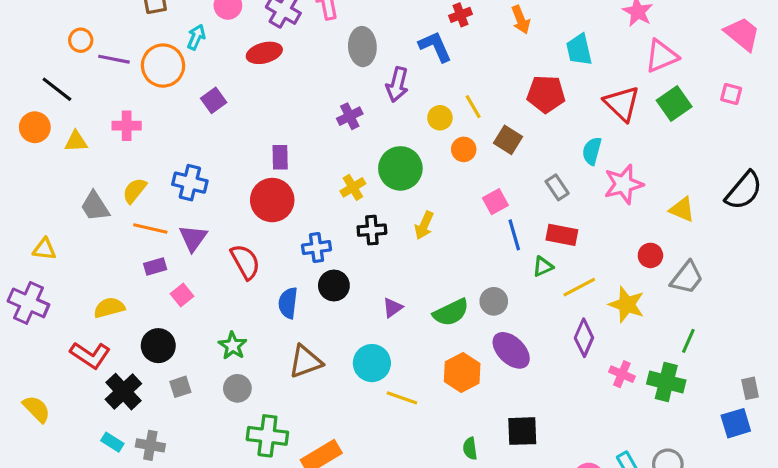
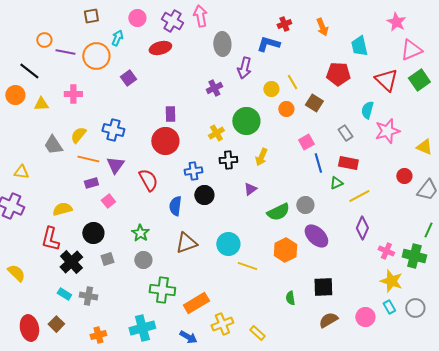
blue L-shape: (435, 47) -> (268, 44), turned -50
yellow star: (627, 304) -> (391, 281), moved
purple triangle: (392, 308) -> (250, 189), moved
red L-shape: (90, 355) -> (50, 239), turned 70

